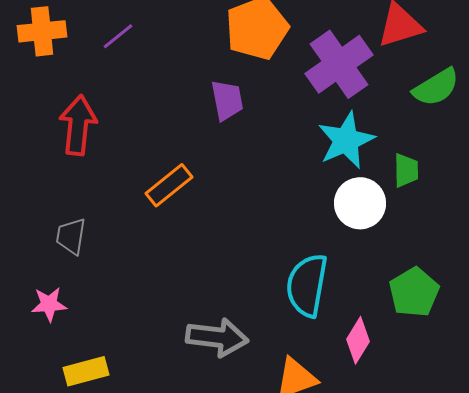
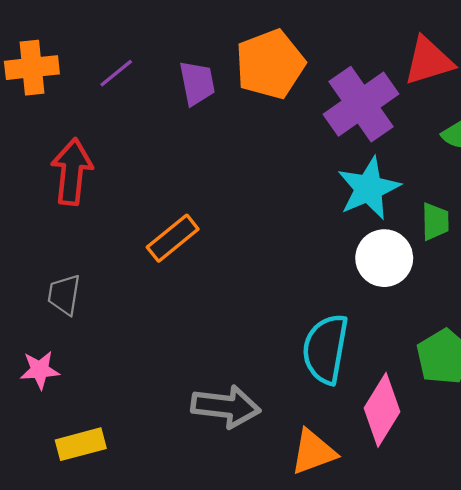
purple trapezoid: (227, 100) -> (197, 83), moved
pink diamond: (358, 340) -> (382, 410), size x1.4

